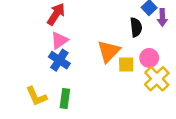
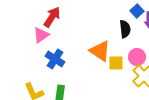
pink triangle: (59, 40) -> (41, 35), moved
orange triangle: (109, 51) -> (100, 51), turned -40

